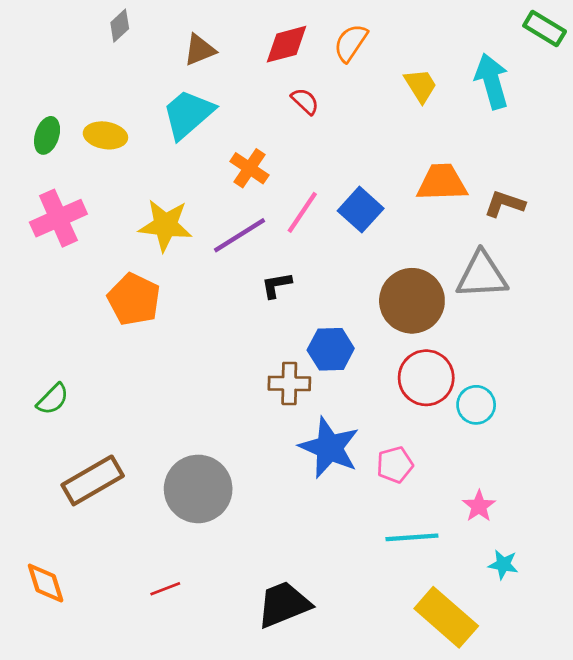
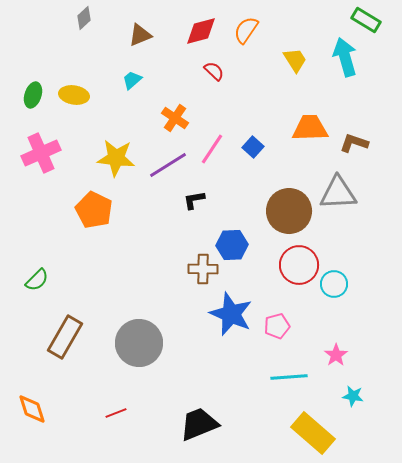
green rectangle: (545, 29) -> (366, 20), moved
cyan trapezoid: (188, 114) -> (132, 80), size x0.5
blue square: (361, 210) -> (253, 147), size x0.7
brown rectangle: (93, 480) -> (65, 337), turned -30

